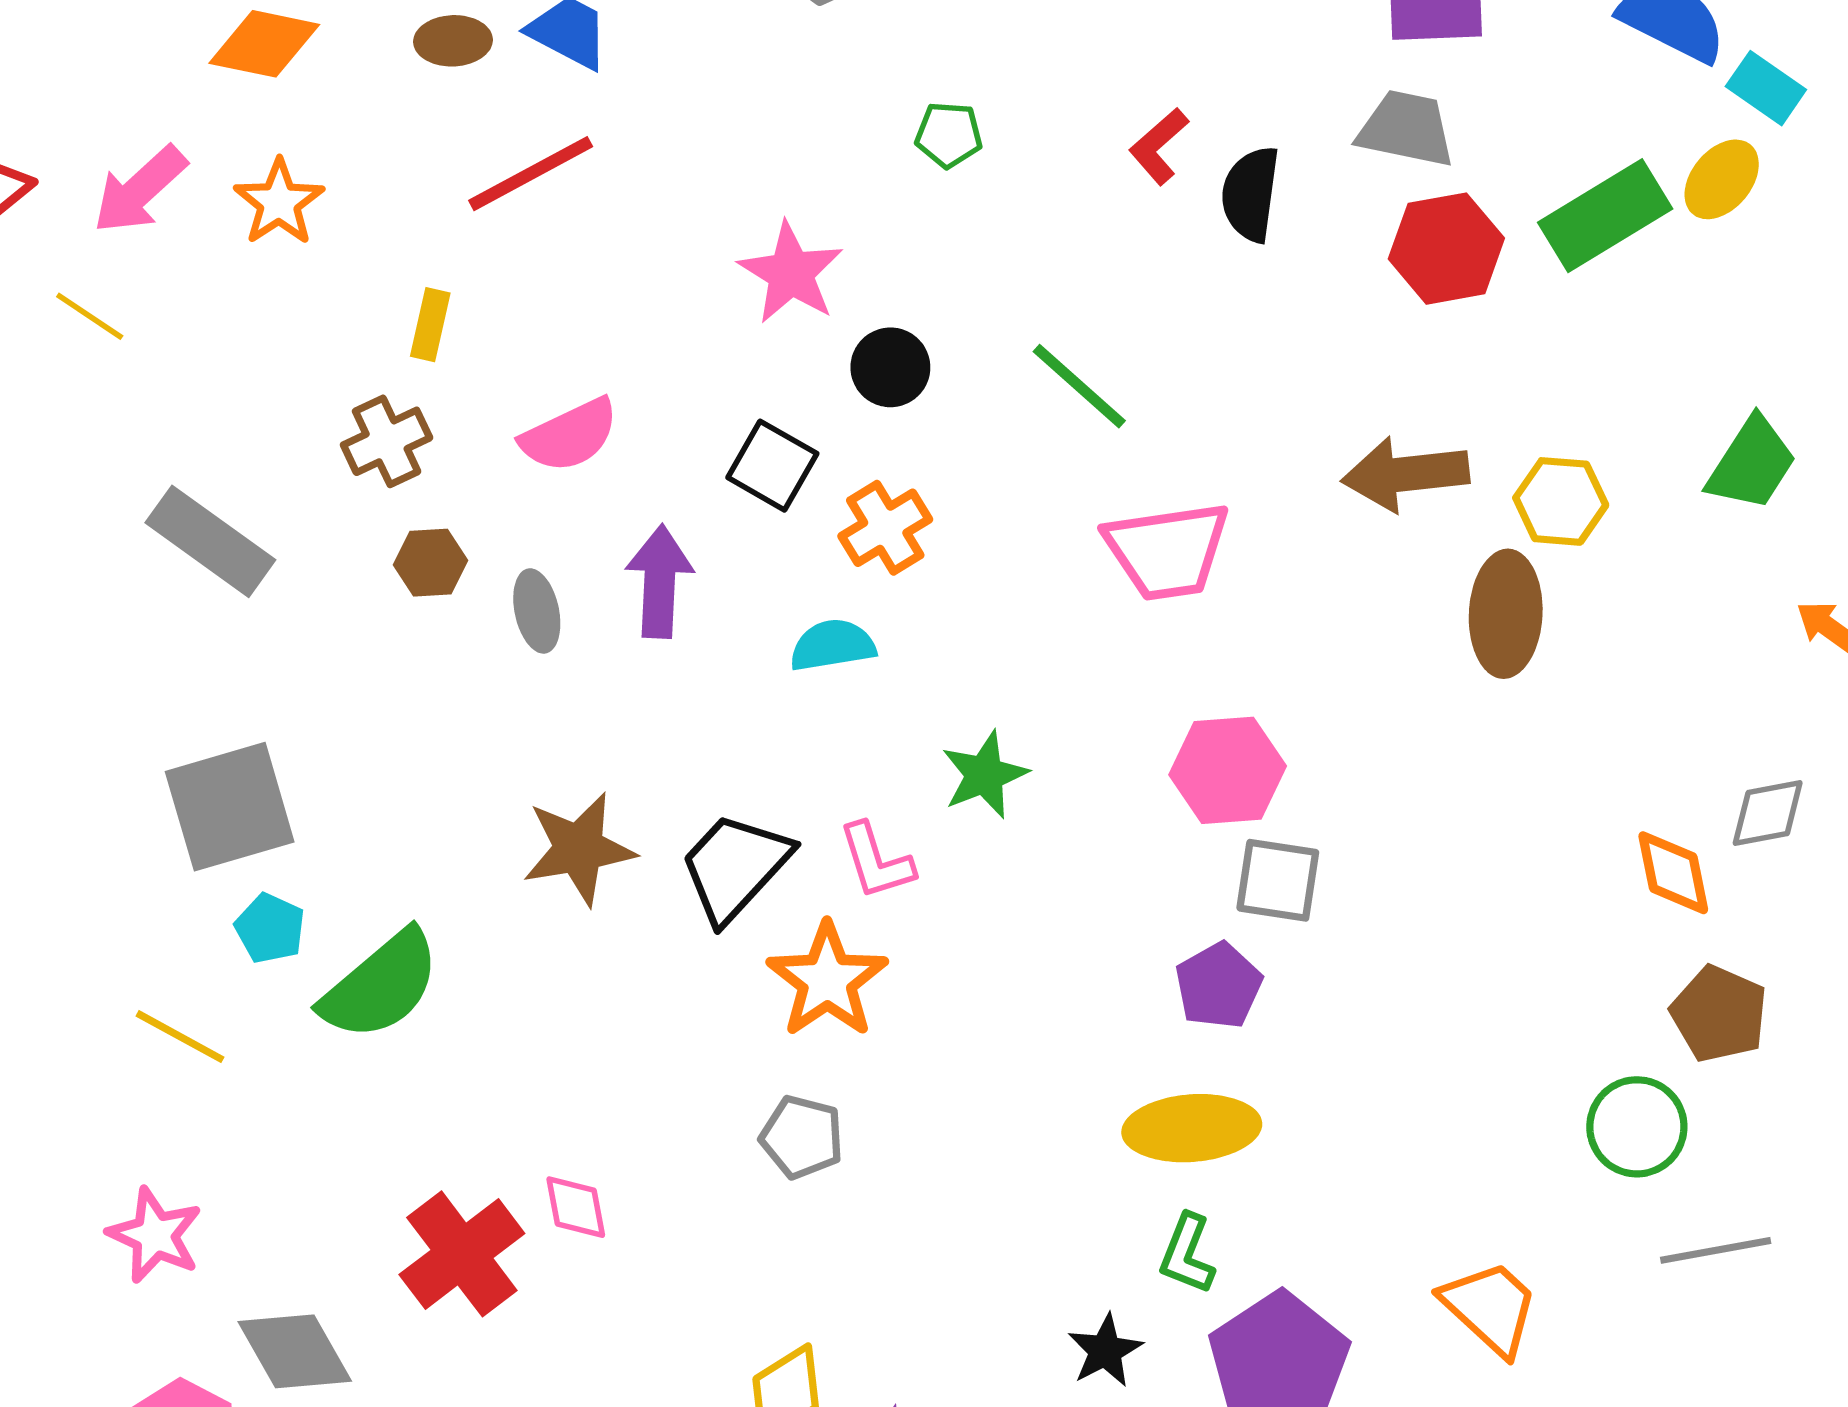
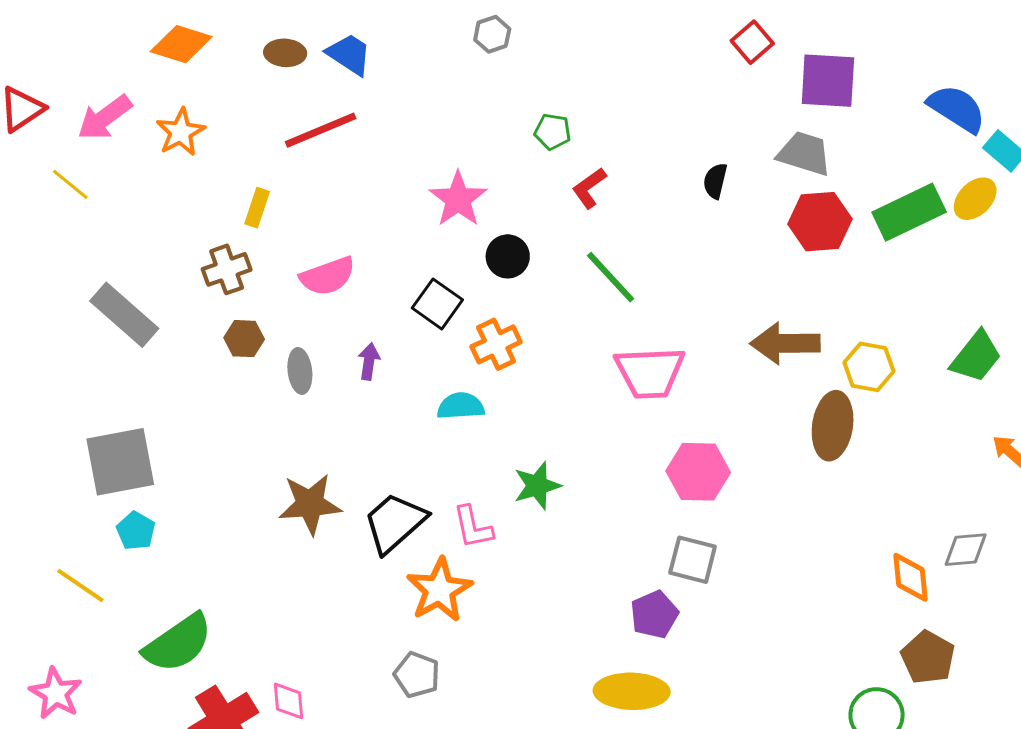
red L-shape: (1159, 146) -> (589, 188), moved
black semicircle: (1250, 194) -> (715, 181), size x0.7
purple arrow: (659, 581) -> (369, 361), size x0.6
pink hexagon: (1228, 770) -> (698, 472), moved
green semicircle: (381, 985) -> (178, 643), moved

